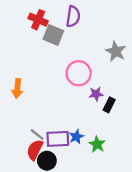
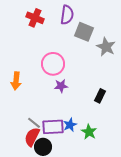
gray square: (53, 35) -> (84, 32), moved
pink circle: (79, 73) -> (53, 64), moved
purple star: (96, 94) -> (61, 86), moved

